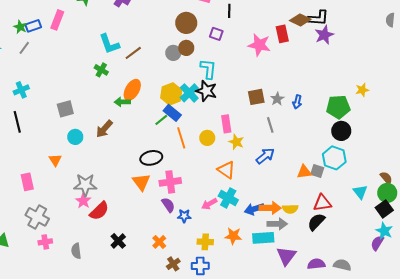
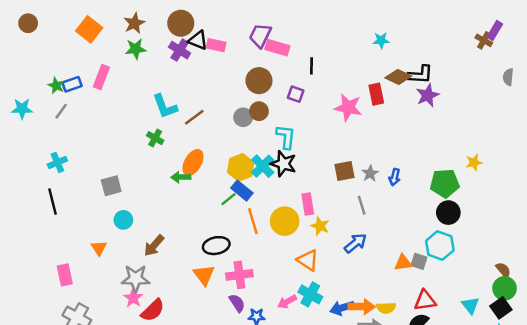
brown arrow: (104, 129) -> (154, 246), moved
yellow circle: (207, 138) -> (285, 221), size x1.5
cyan triangle: (360, 192) -> (470, 305), moved

